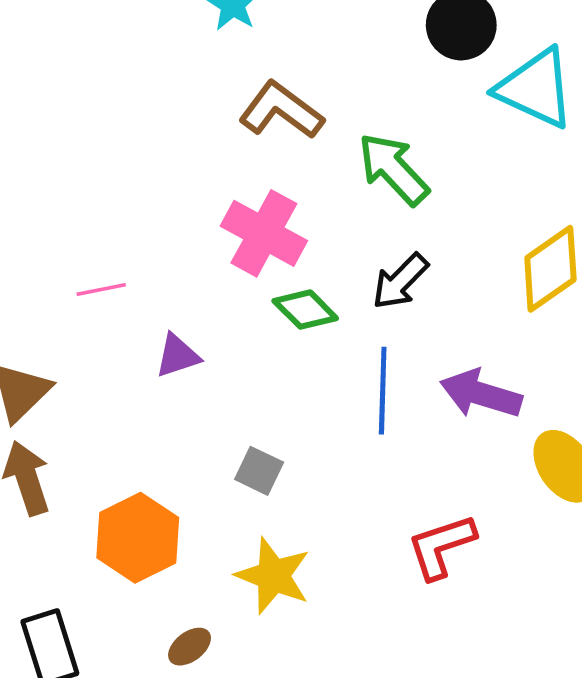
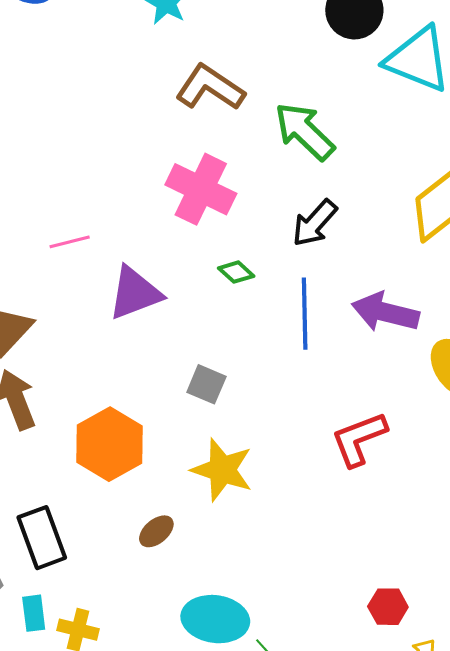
green diamond: (305, 310) -> (236, 272), moved, size x0.7
purple triangle: (178, 356) -> (135, 293), size x1.5

